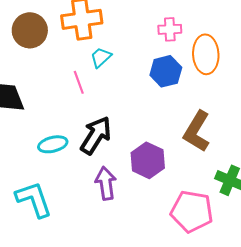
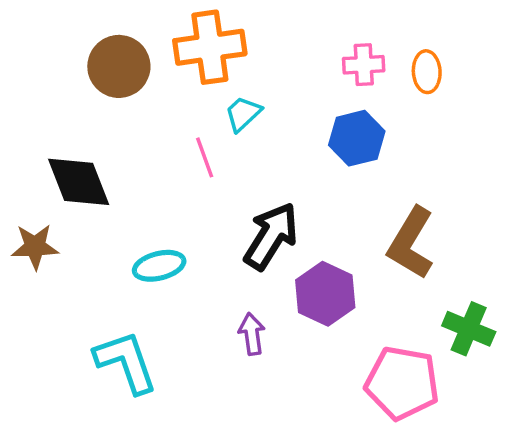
orange ellipse: (206, 54) -> (427, 72), moved, size x0.6
black arrow: (96, 135) -> (271, 236), moved
purple arrow: (106, 183) -> (252, 334), size x0.7

